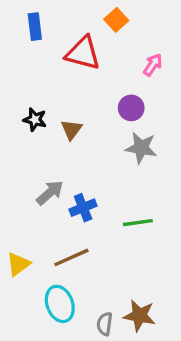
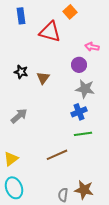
pink arrow: (153, 65) -> (92, 47), moved, turned -112
gray arrow: (50, 193) -> (19, 116), moved
blue cross: (83, 208) -> (79, 112), moved
brown line: (71, 257) -> (57, 155), moved
cyan ellipse: (60, 304) -> (14, 188), moved

